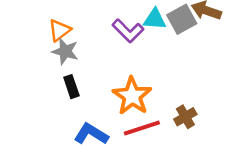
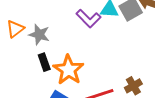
orange triangle: (60, 30) -> (15, 29), moved
orange star: (132, 96) -> (68, 70), moved

